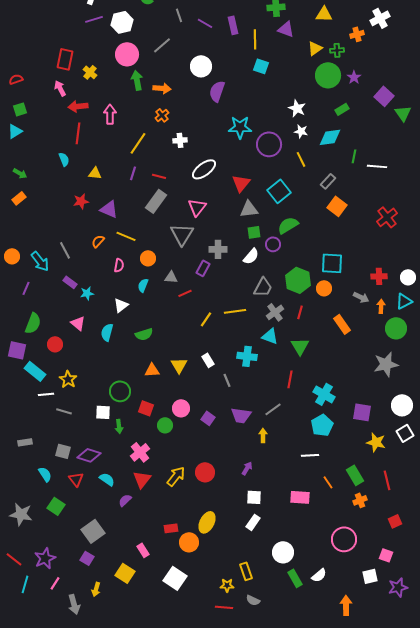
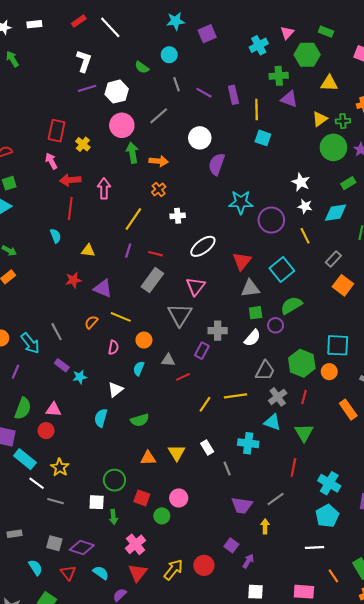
pink triangle: (78, 323) -> (53, 410), moved, turned -35
white line: (46, 394) -> (37, 483), turned 42
purple square: (208, 418) -> (231, 545), moved

